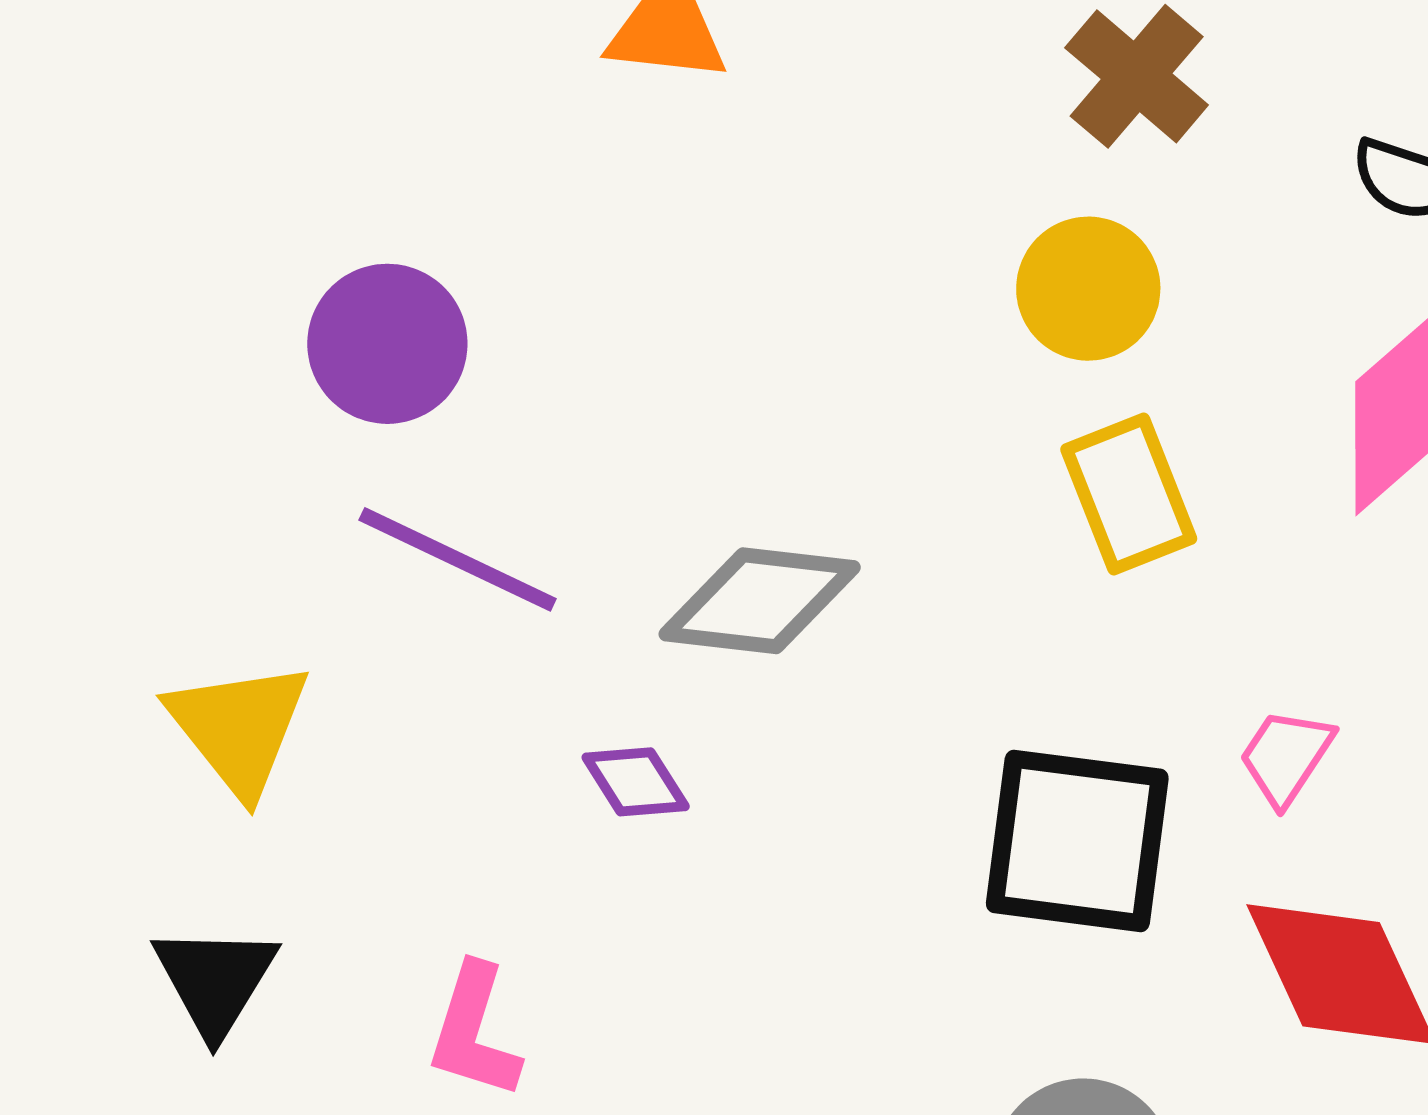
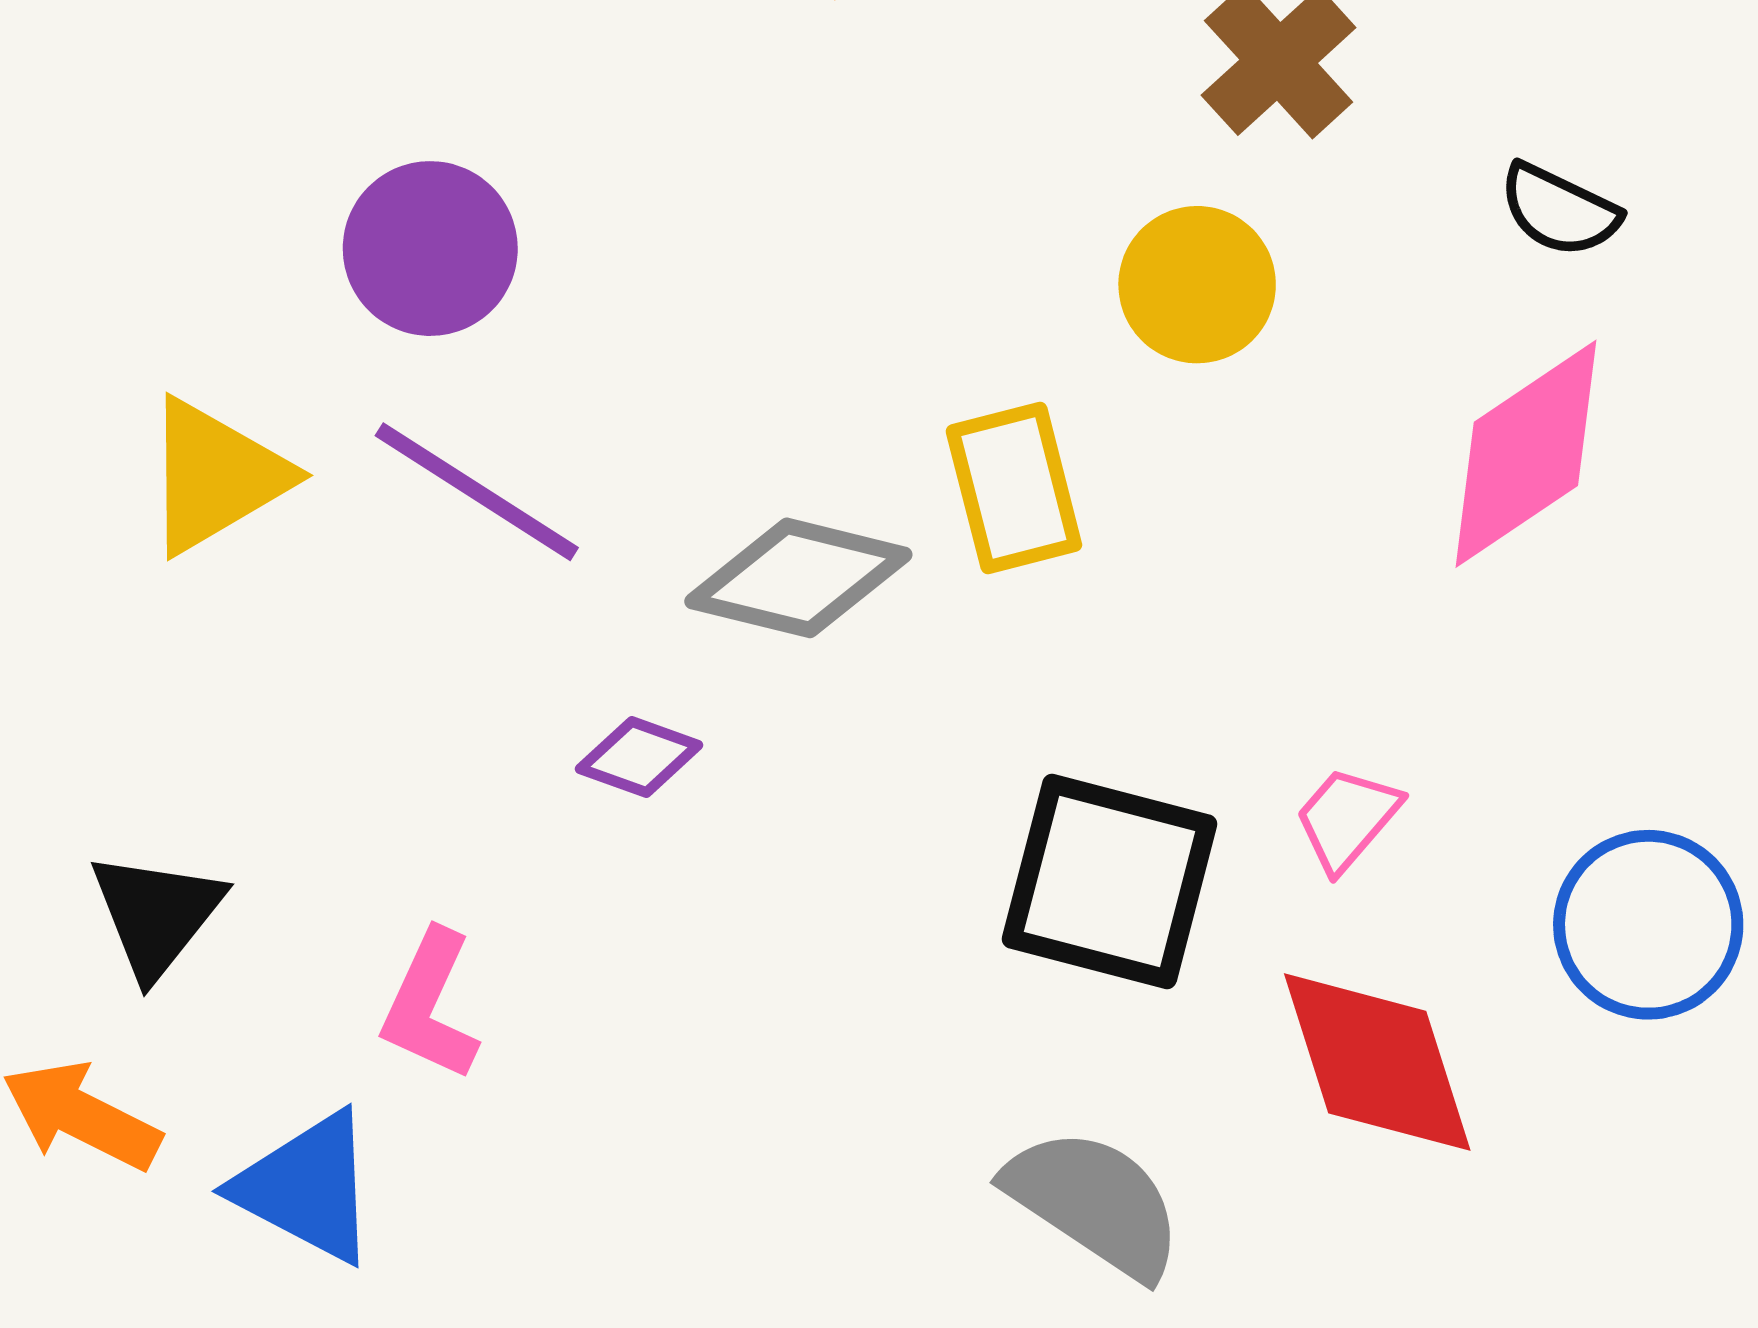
yellow rectangle: (1129, 494) -> (1014, 488), moved
yellow triangle: (239, 728) -> (216, 476), moved, turned 31
purple diamond: (636, 782) -> (639, 757), turned -45

